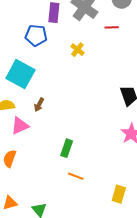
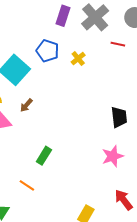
blue pentagon: (36, 35) -> (48, 51), moved
orange line: (76, 176) -> (27, 185), moved

